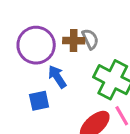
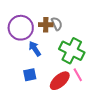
blue square: (39, 101) -> (30, 75), moved

